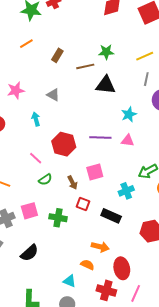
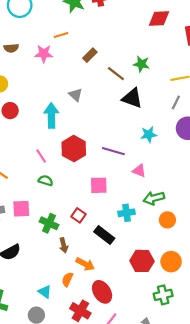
brown line: (85, 66) -> (116, 74), turned 36
pink star: (16, 90) -> (44, 54), moved
cyan arrow: (36, 119) -> (51, 116), size x1.6
pink triangle: (128, 141) -> (139, 171), moved
green semicircle: (45, 180) -> (46, 180), turned -144
brown arrow: (73, 183) -> (64, 245), moved
orange semicircle: (87, 265) -> (67, 279), turned -104
red ellipse: (122, 268) -> (102, 292), turned -35

